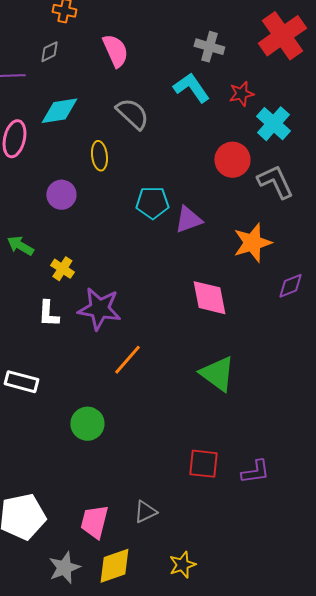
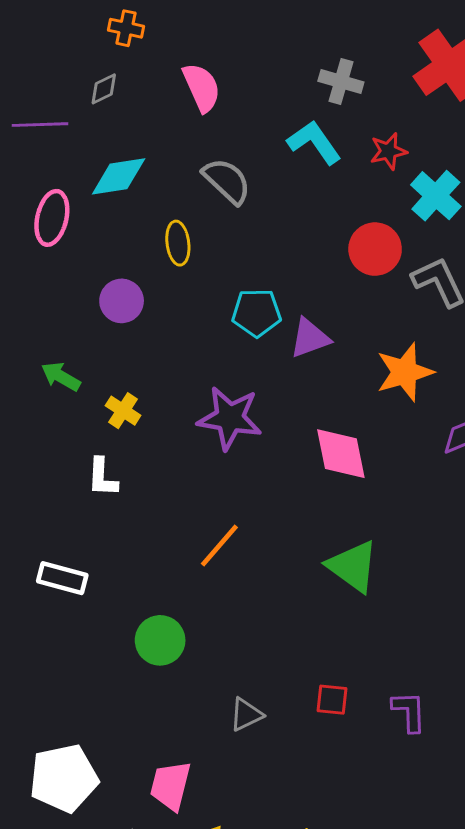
purple star: (99, 309) -> (230, 418), moved
red square: (203, 464) -> (332, 700), size x0.7
purple L-shape: (255, 472) -> (409, 712), turned -84
gray triangle: (145, 512) -> (246, 714), moved

